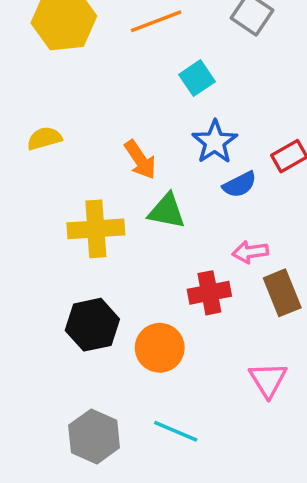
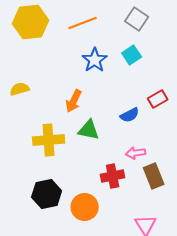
cyan square: (197, 78) -> (132, 55), moved
blue star: (215, 142) -> (95, 60), moved
orange arrow: (140, 160) -> (74, 101), turned 60

